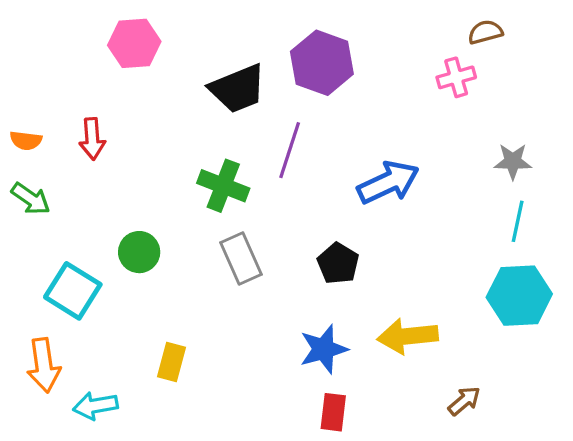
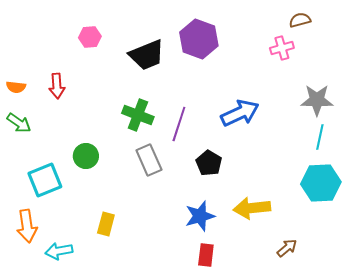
pink hexagon: (134, 43) -> (90, 37), moved, size x0.7
purple line: (290, 150) -> (179, 124), moved
gray star: (513, 161) -> (317, 100), size x1.4
cyan square: (73, 291) -> (45, 180), turned 36

